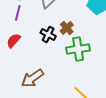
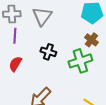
brown cross: (67, 28) -> (91, 40), moved

